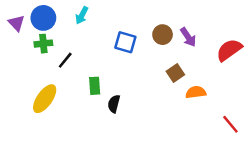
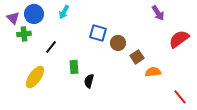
brown circle: (163, 35) -> (118, 43), moved
purple arrow: (188, 37) -> (158, 13), moved
green cross: (43, 44) -> (24, 34), moved

